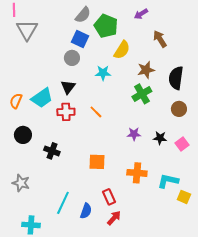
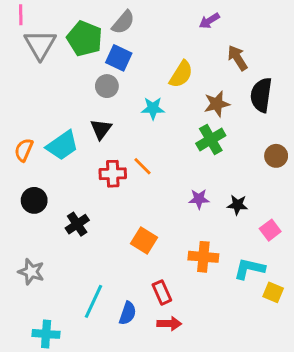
green pentagon: (106, 26) -> (85, 39), moved
black semicircle: (176, 78) -> (261, 95), moved
brown circle: (179, 109) -> (276, 156), moved
red cross: (66, 112) -> (113, 174), moved
pink square: (182, 144) -> (270, 230), moved
black cross: (52, 151) -> (77, 224), turned 35
orange square: (97, 162) -> (144, 240), turned 30
red arrow: (114, 218) -> (169, 324), turned 49

